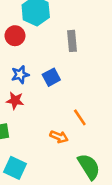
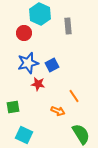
gray rectangle: (72, 41) -> (68, 26), moved
blue star: (20, 75) -> (28, 63), size x1.5
red star: (15, 101) -> (38, 84), moved

